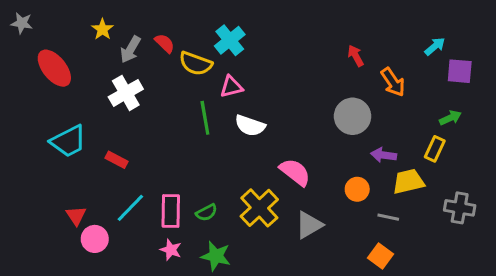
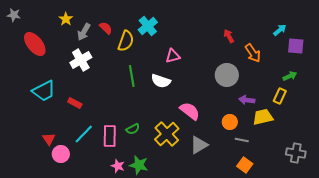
yellow semicircle: (196, 63) -> (126, 41), turned -90
pink triangle: (231, 87) -> (173, 56), moved
gray cross: (460, 208) -> (296, 153), moved
green semicircle: (207, 213) -> (133, 129), moved
gray line: (388, 217) -> (242, 140), moved
pink star: (171, 250) -> (118, 166), moved

